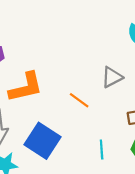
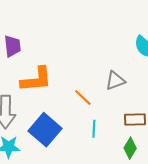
cyan line: (102, 150) -> (94, 129), moved

